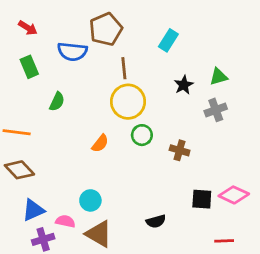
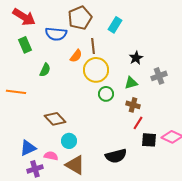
red arrow: (28, 28) -> (24, 17), size x1.6
cyan rectangle: (168, 40) -> (115, 25), moved
green triangle: (218, 77) -> (131, 83), moved
orange semicircle: (100, 143) -> (76, 56), moved
brown diamond: (19, 170) -> (55, 119), moved
black semicircle: (156, 221) -> (116, 156), size x1.5
red line: (224, 241) -> (138, 123), moved, turned -56

